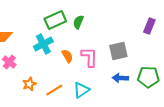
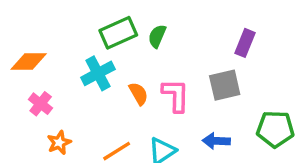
purple rectangle: (149, 26) -> (245, 43), moved
blue arrow: (120, 78) -> (216, 141), moved
orange star: (29, 84) -> (59, 143), moved

